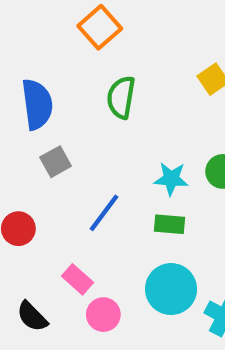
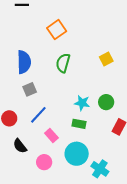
blue line: (104, 213) -> (38, 115), moved
pink rectangle: (77, 279) -> (51, 135), moved
black semicircle: (32, 316) -> (20, 146), moved

